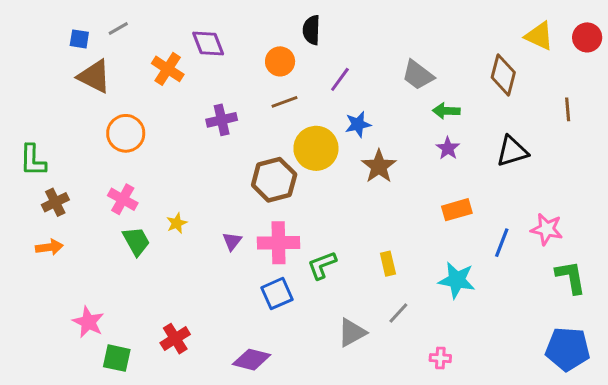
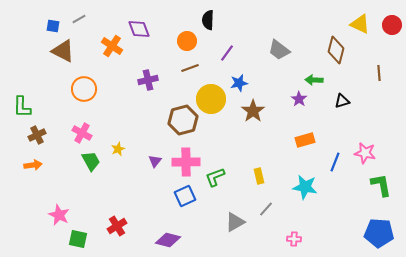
green arrow: (446, 111) -> (314, 80), moved
black triangle: (512, 151) -> (342, 101), size x0.7

